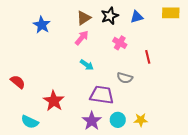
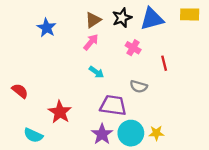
blue triangle: (137, 17) -> (152, 19), size x1.6
cyan circle: (118, 120) -> (131, 133), size x1.5

